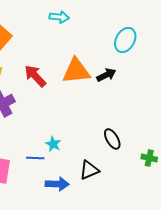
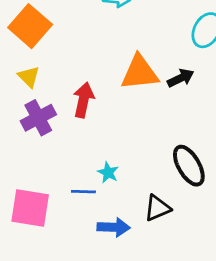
red arrow: (35, 76) -> (83, 100), moved, turned 55
black ellipse: (112, 139) -> (189, 166), size x1.4

